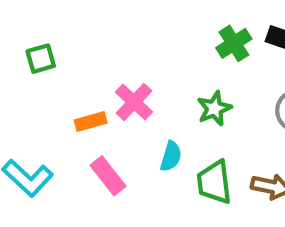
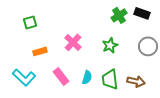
orange rectangle: (91, 122) -> (40, 51), moved
cyan semicircle: (171, 156) -> (87, 77), moved

